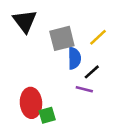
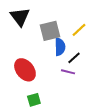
red ellipse: (31, 103) -> (25, 70), moved, turned -35
green square: (47, 115) -> (34, 100), moved

